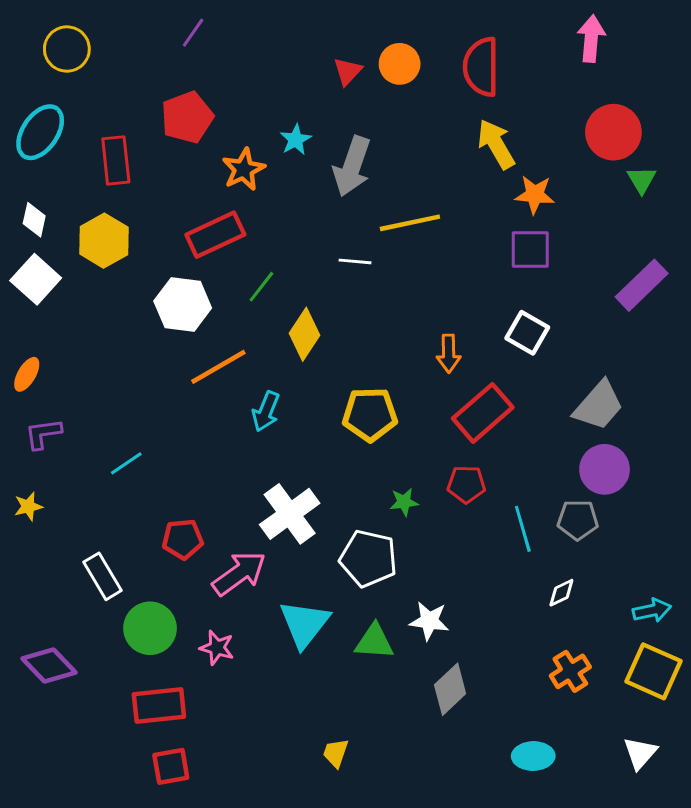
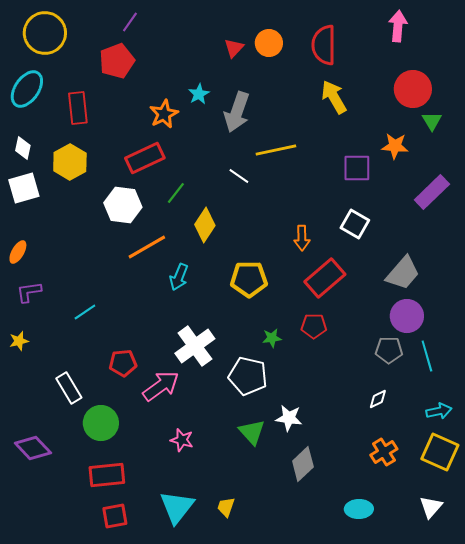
yellow circle: (67, 49) -> (45, 33), size x1.4
red pentagon: (187, 117) -> (117, 61), moved
orange star: (535, 195) -> (395, 146), moved
white line: (355, 261) -> (239, 176), turned 30
white square: (36, 279) -> (24, 188), turned 32
cyan line: (523, 529) -> (427, 356), moved
cyan triangle: (304, 624) -> (177, 507), moved
green triangle: (374, 642) -> (252, 432), turned 44
pink star: (217, 648) -> (182, 440), moved

